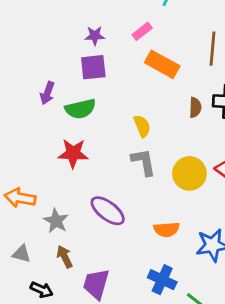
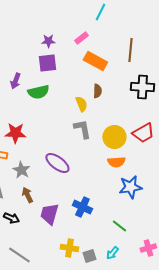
brown semicircle: (195, 107) -> (97, 91), moved
red star: (73, 153) -> (15, 133), moved
orange semicircle: (166, 229) -> (116, 162), moved
blue cross: (162, 280) -> (82, 207), moved

